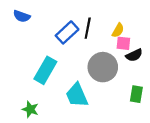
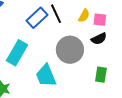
black line: (88, 28) -> (56, 14), turned -36
pink square: (123, 43) -> (100, 20), moved

